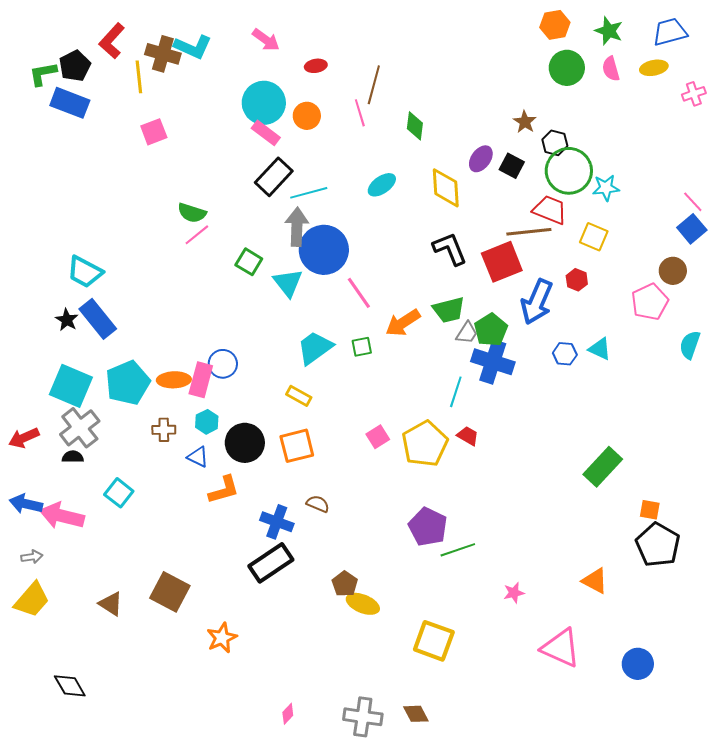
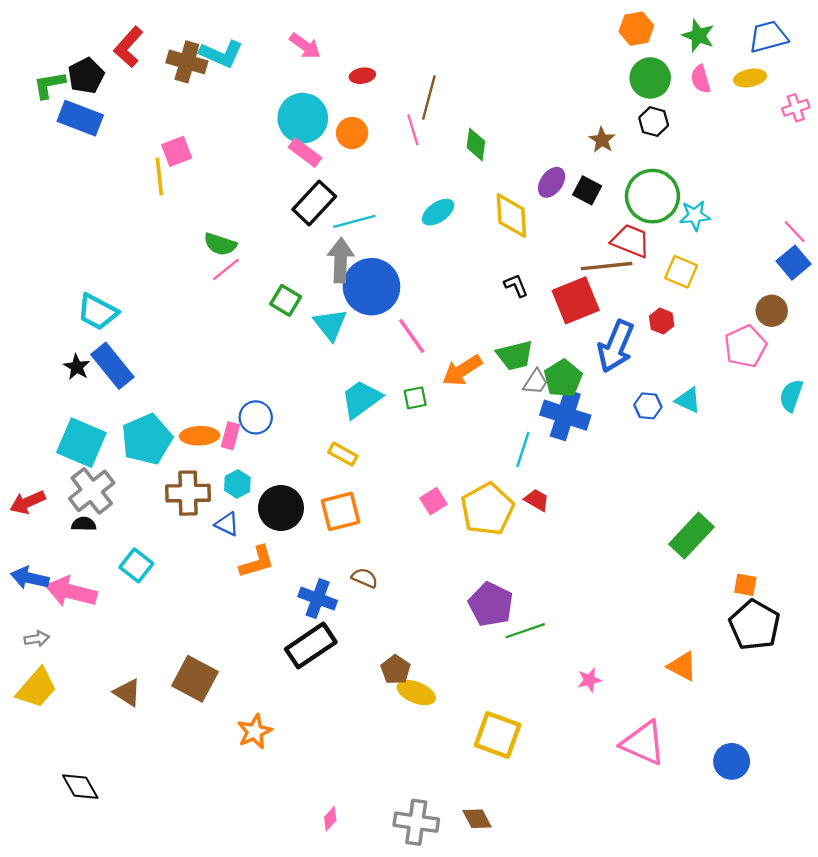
yellow line: (139, 77) -> (159, 177), moved
black hexagon: (555, 143) -> (654, 122), moved
black L-shape: (450, 249) -> (516, 286), size x0.6
pink rectangle: (201, 380) -> (230, 436), size x0.7
brown cross: (164, 430) -> (188, 493), size x1.6

